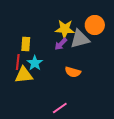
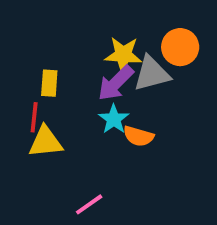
purple arrow: (61, 44) -> (116, 83), size x1.5
cyan star: (35, 63) -> (114, 119), moved
pink line: (60, 108) -> (89, 204), moved

